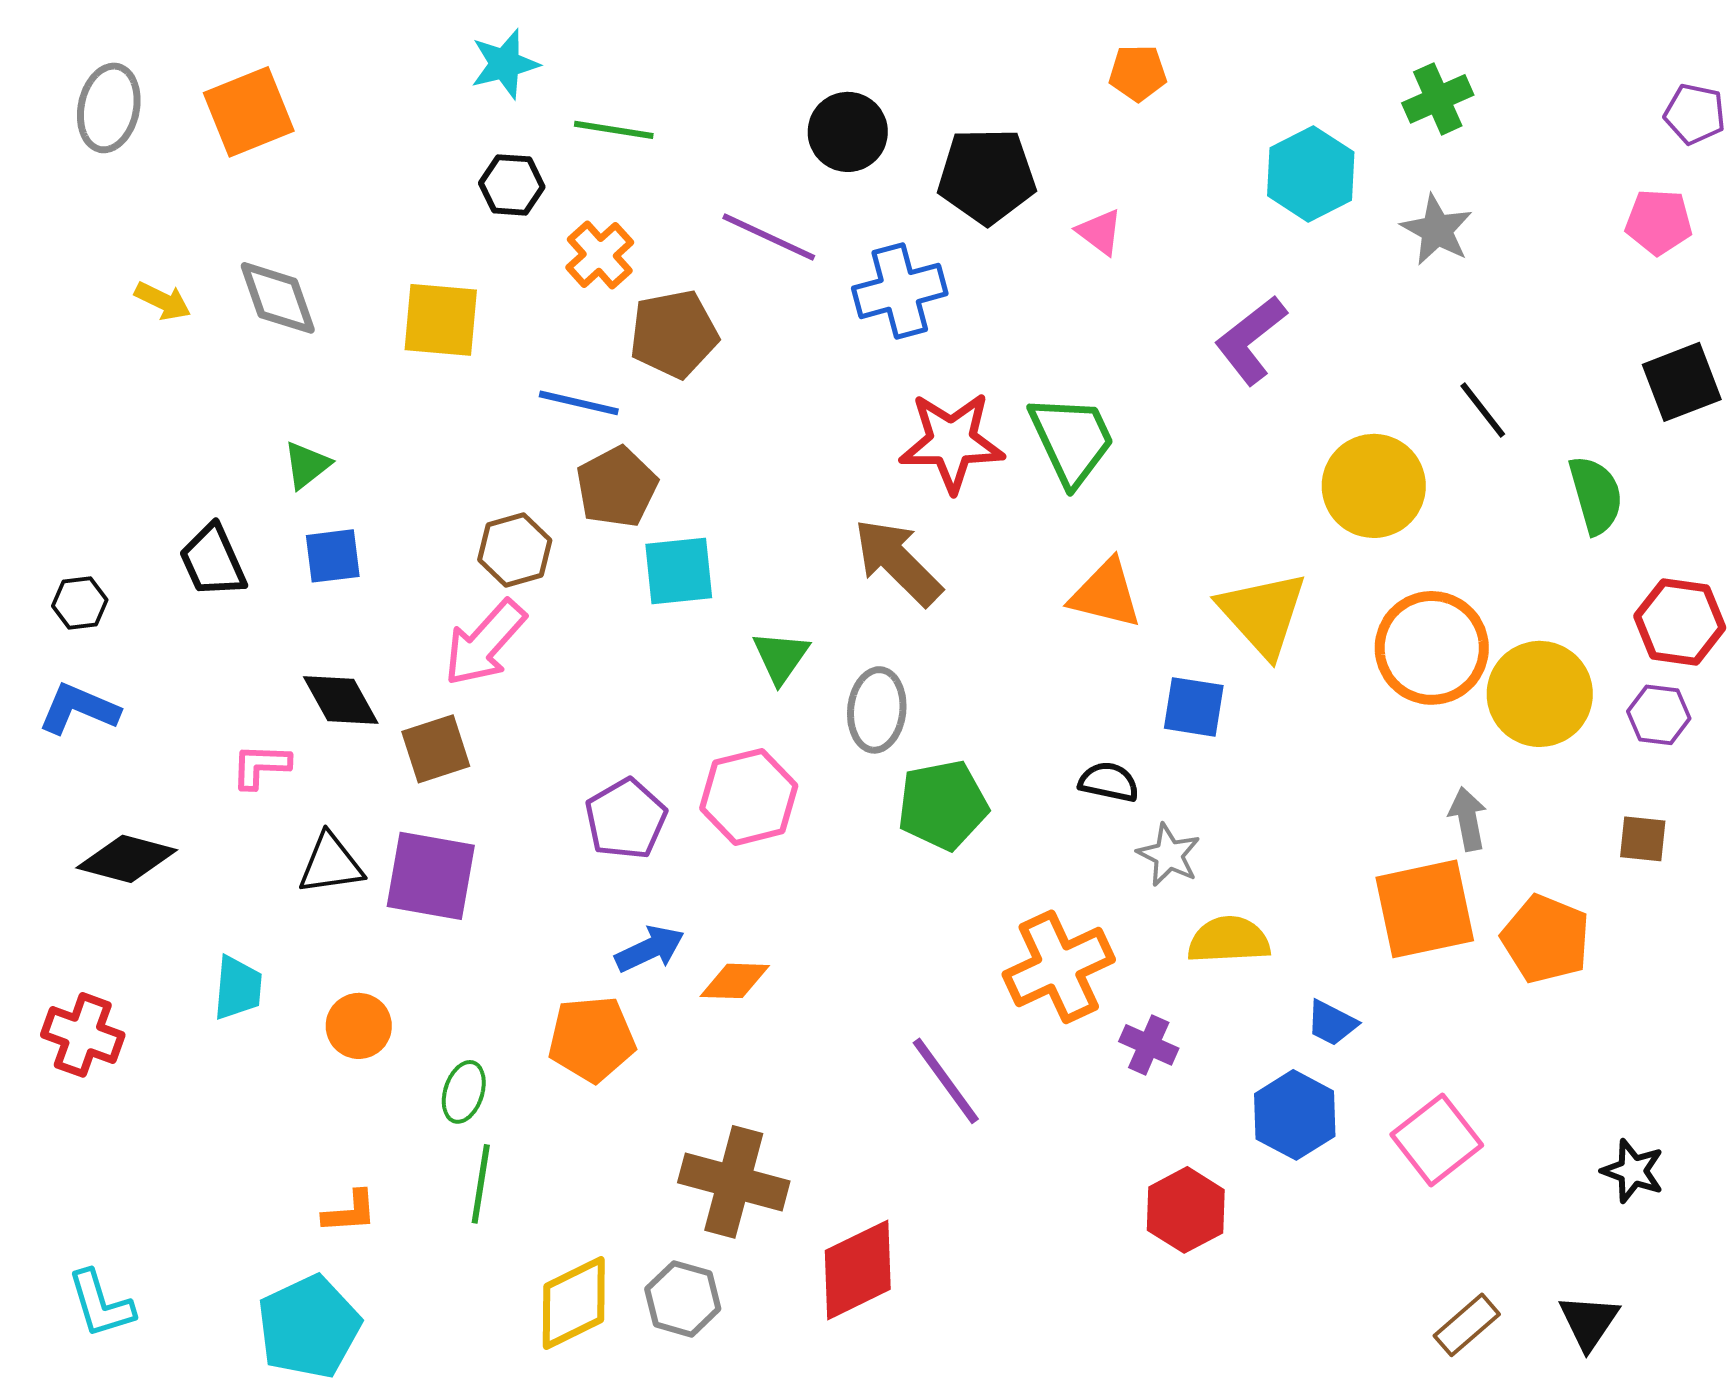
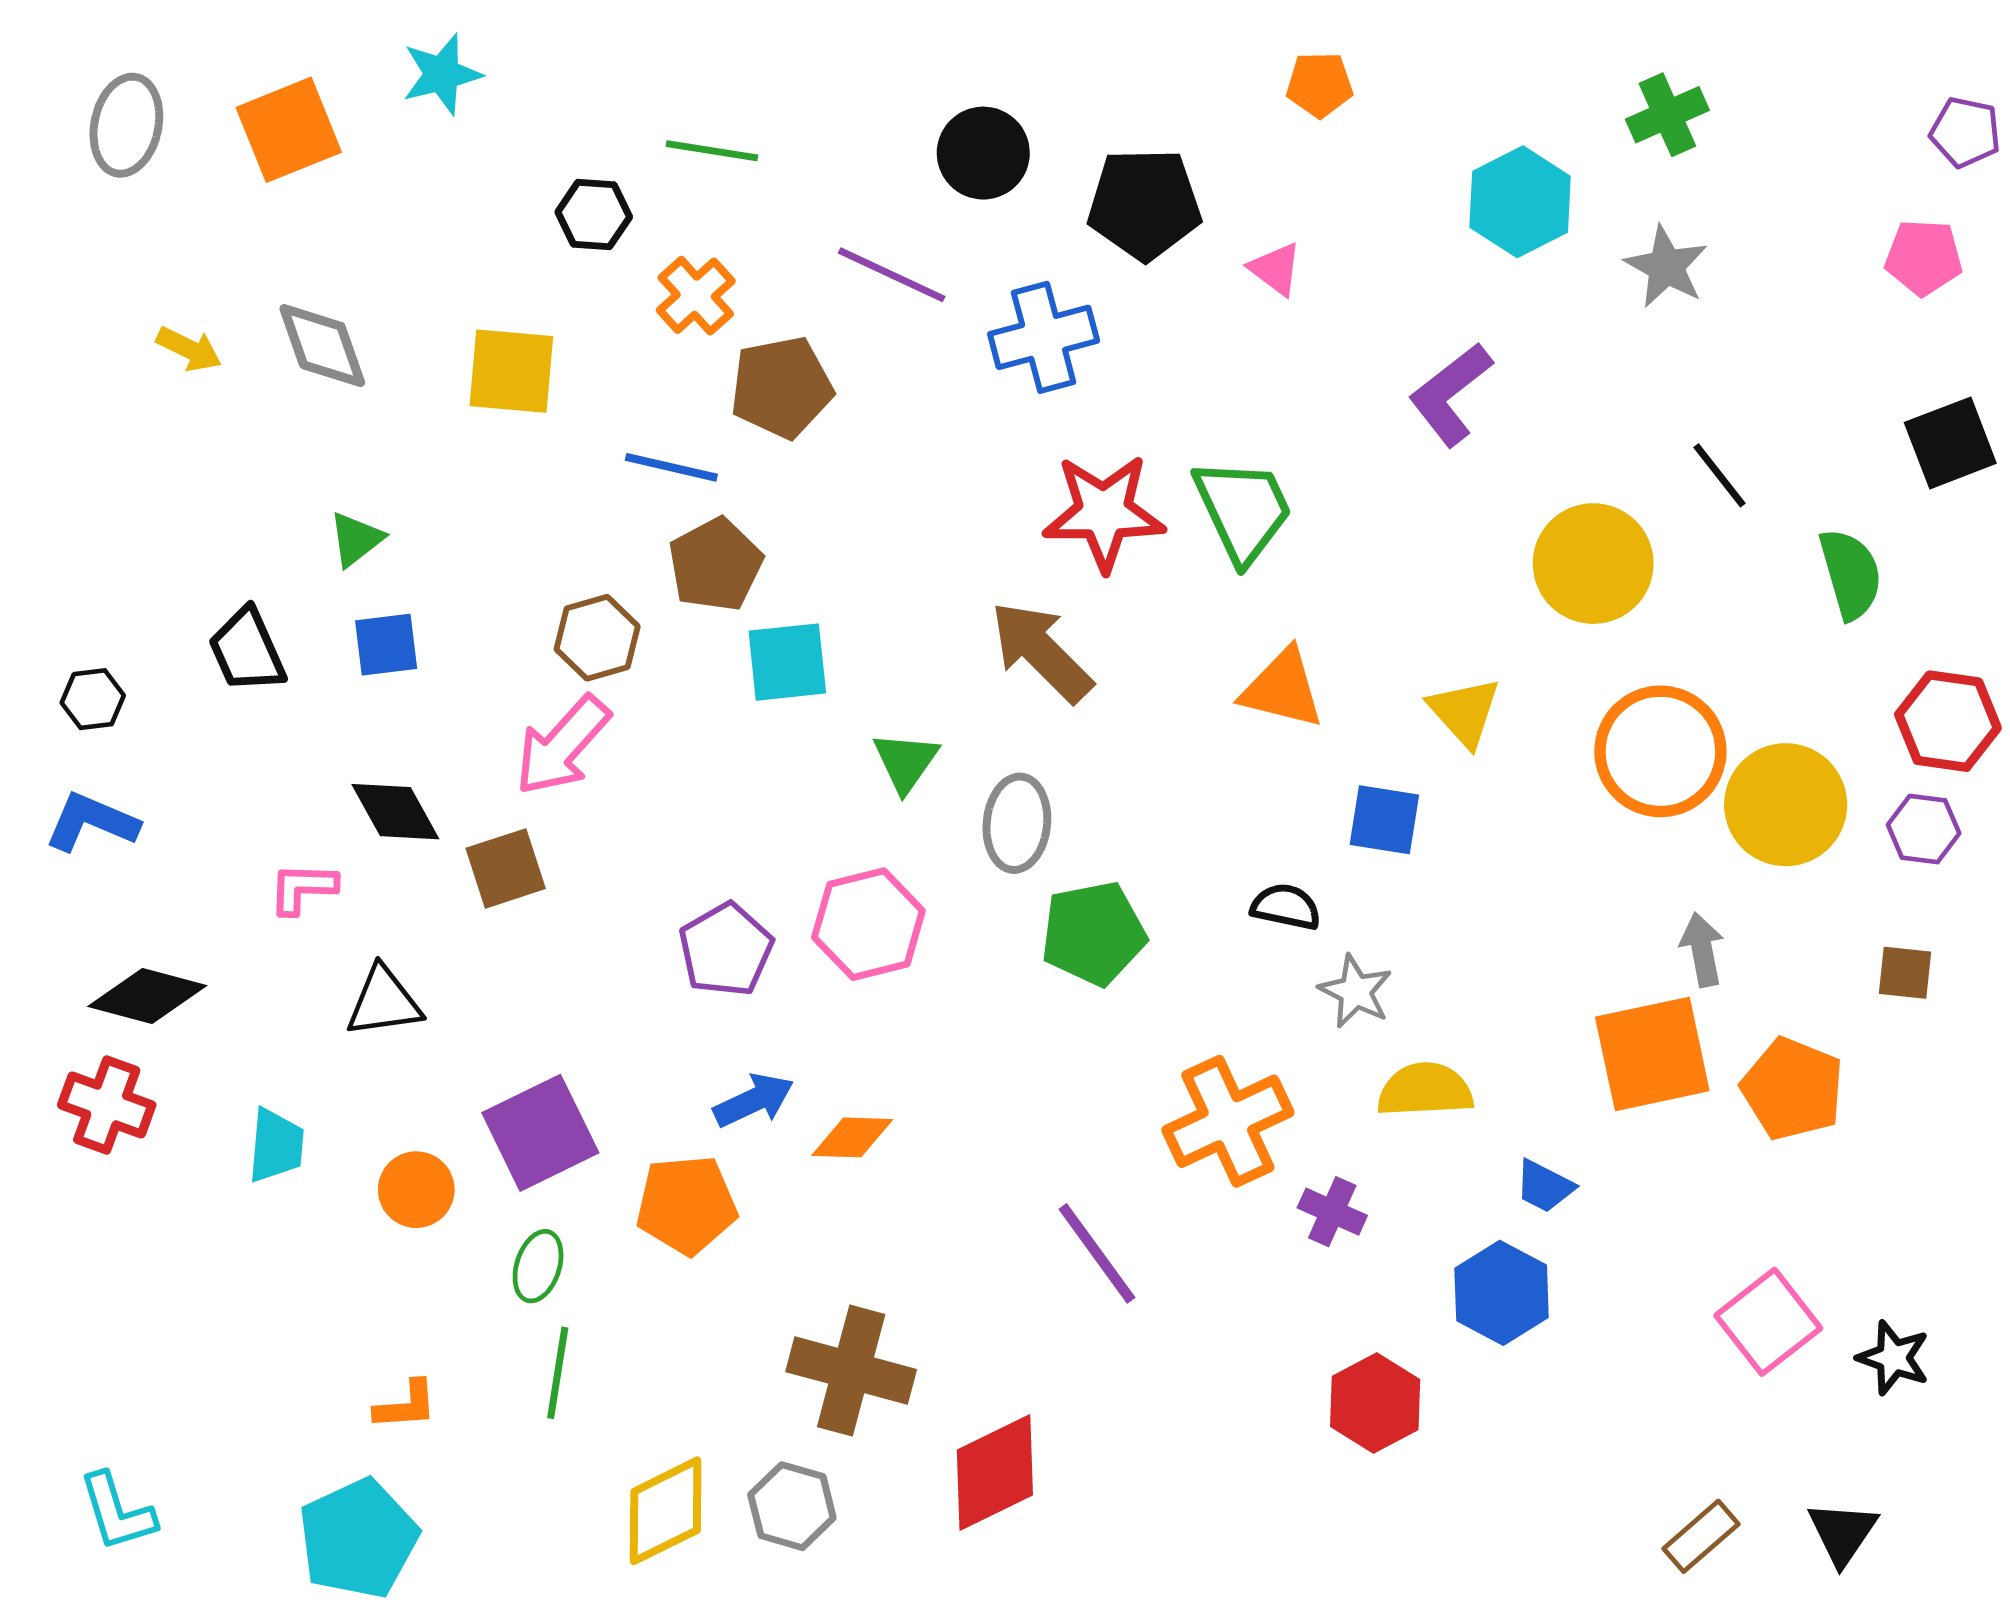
cyan star: (505, 64) -> (442, 74), moved
yellow triangle: (1263, 614) -> (1464, 712), size x0.7
purple square: (431, 876) -> (540, 1133), moved, turned -36
red cross: (83, 1035) -> (107, 1105), moved
pink square: (1437, 1140) -> (1768, 1322), moved

